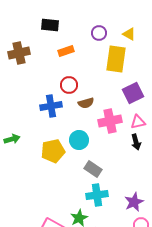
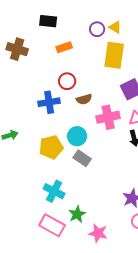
yellow triangle: (129, 34) -> (115, 27), moved
brown cross: (19, 53) -> (17, 49), turned 30
gray rectangle: (93, 169) -> (82, 158), moved
cyan cross: (97, 195) -> (54, 191), moved, turned 35

